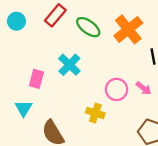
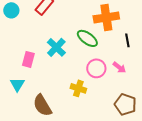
green ellipse: (88, 27) -> (87, 38), moved
orange cross: (128, 29) -> (106, 17), turned 30

